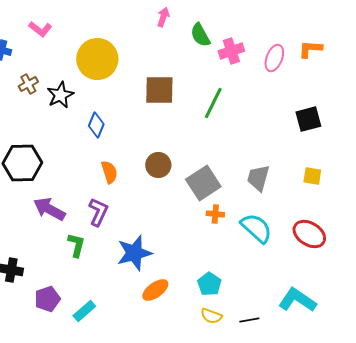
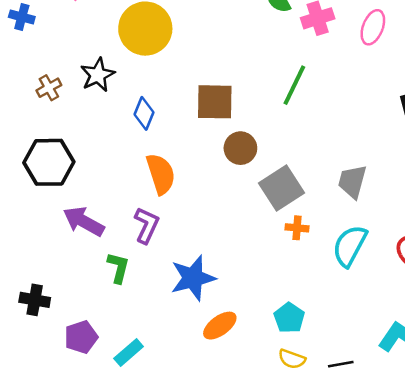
brown cross: (28, 84) -> (49, 88), moved
brown square: (159, 90) -> (215, 102), moved
brown circle: (158, 165) -> (240, 148), moved
orange semicircle: (109, 172) -> (161, 174), size x1.4
cyan semicircle: (256, 228) -> (350, 246), turned -104

